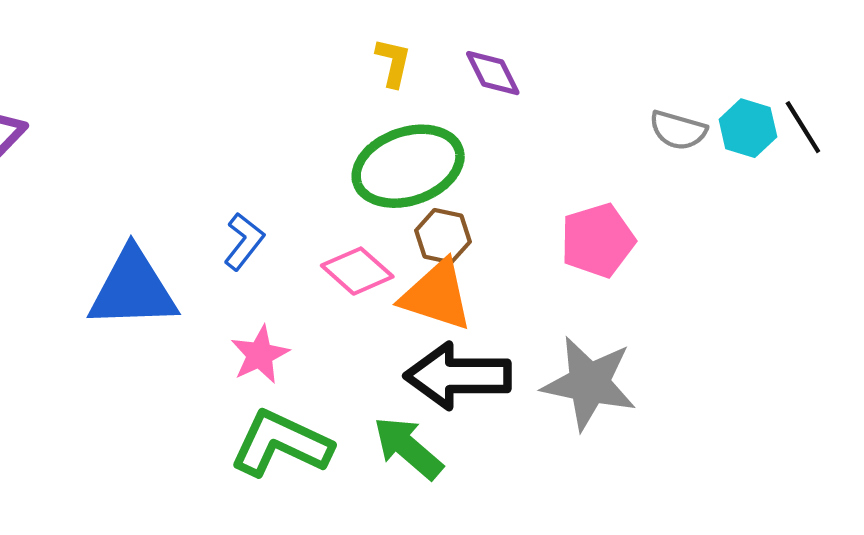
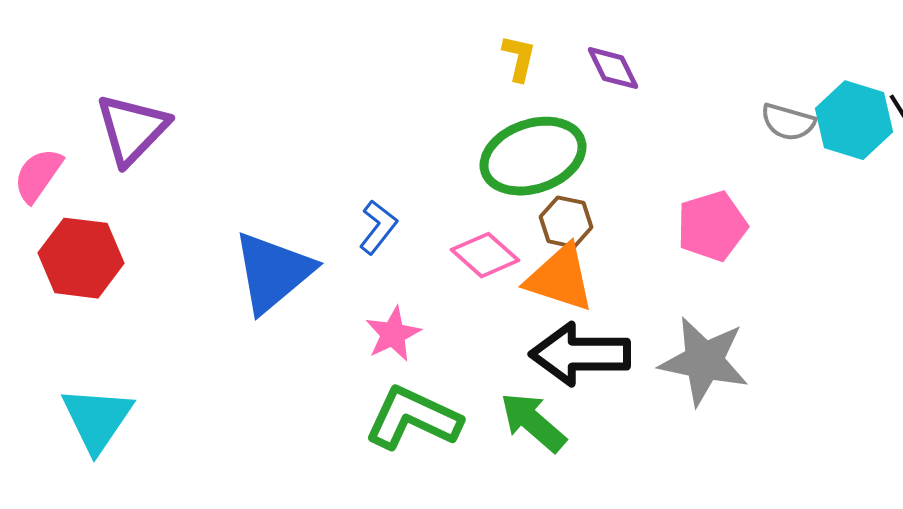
cyan hexagon: (748, 128) -> (854, 120), size x1.4
blue triangle: (133, 289) -> (273, 272), turned -38

